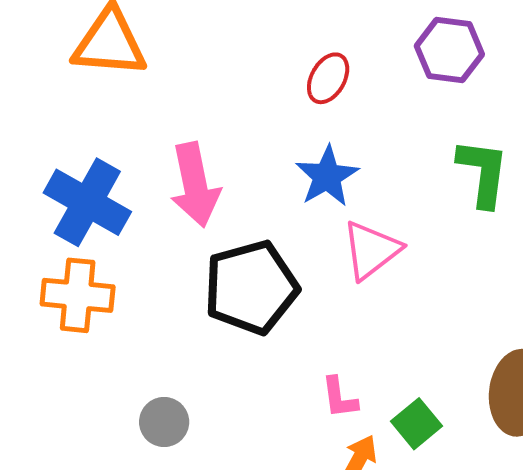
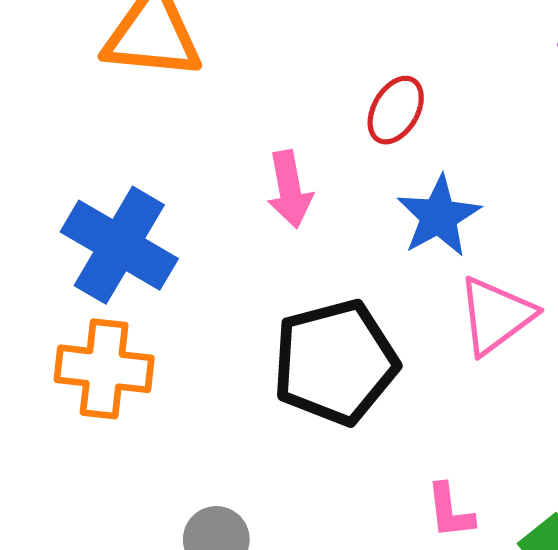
red ellipse: (328, 78) -> (396, 110), moved
pink arrow: (195, 185) -> (290, 189), moved, size x0.7

